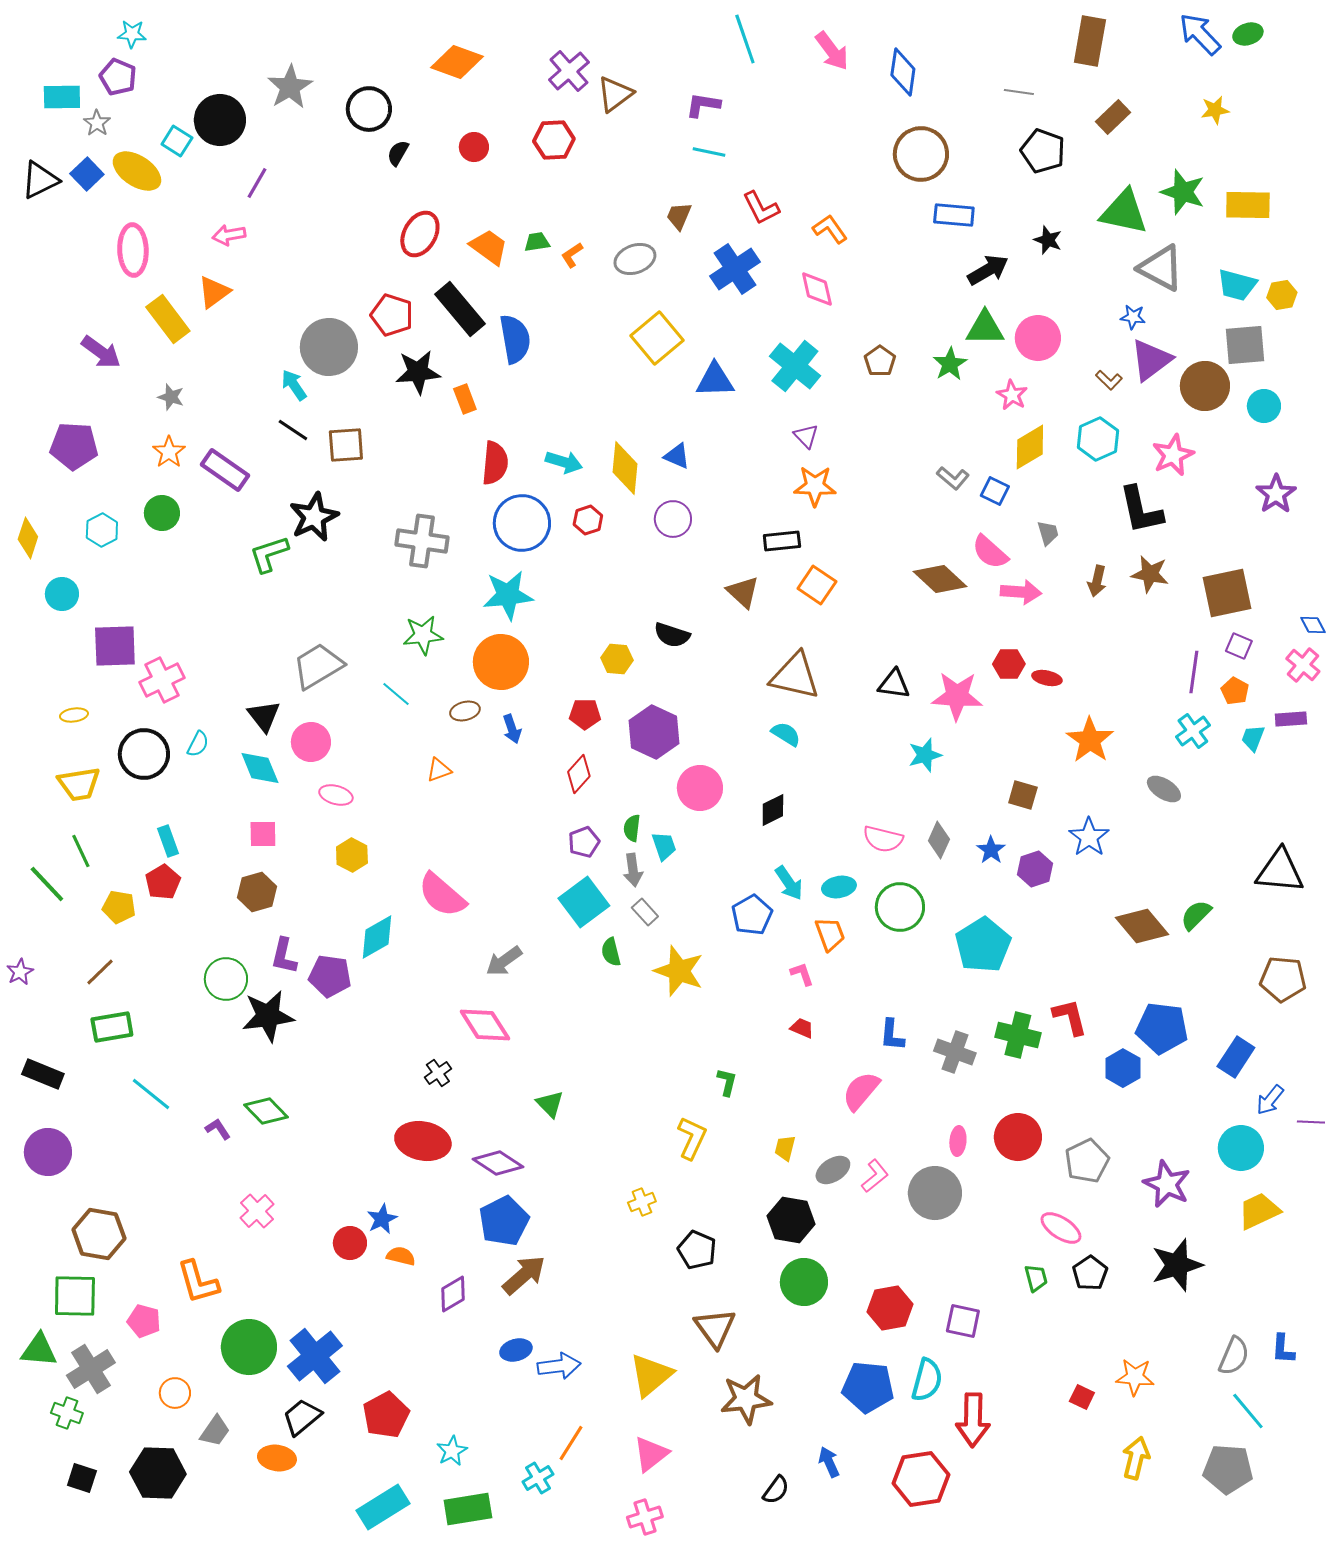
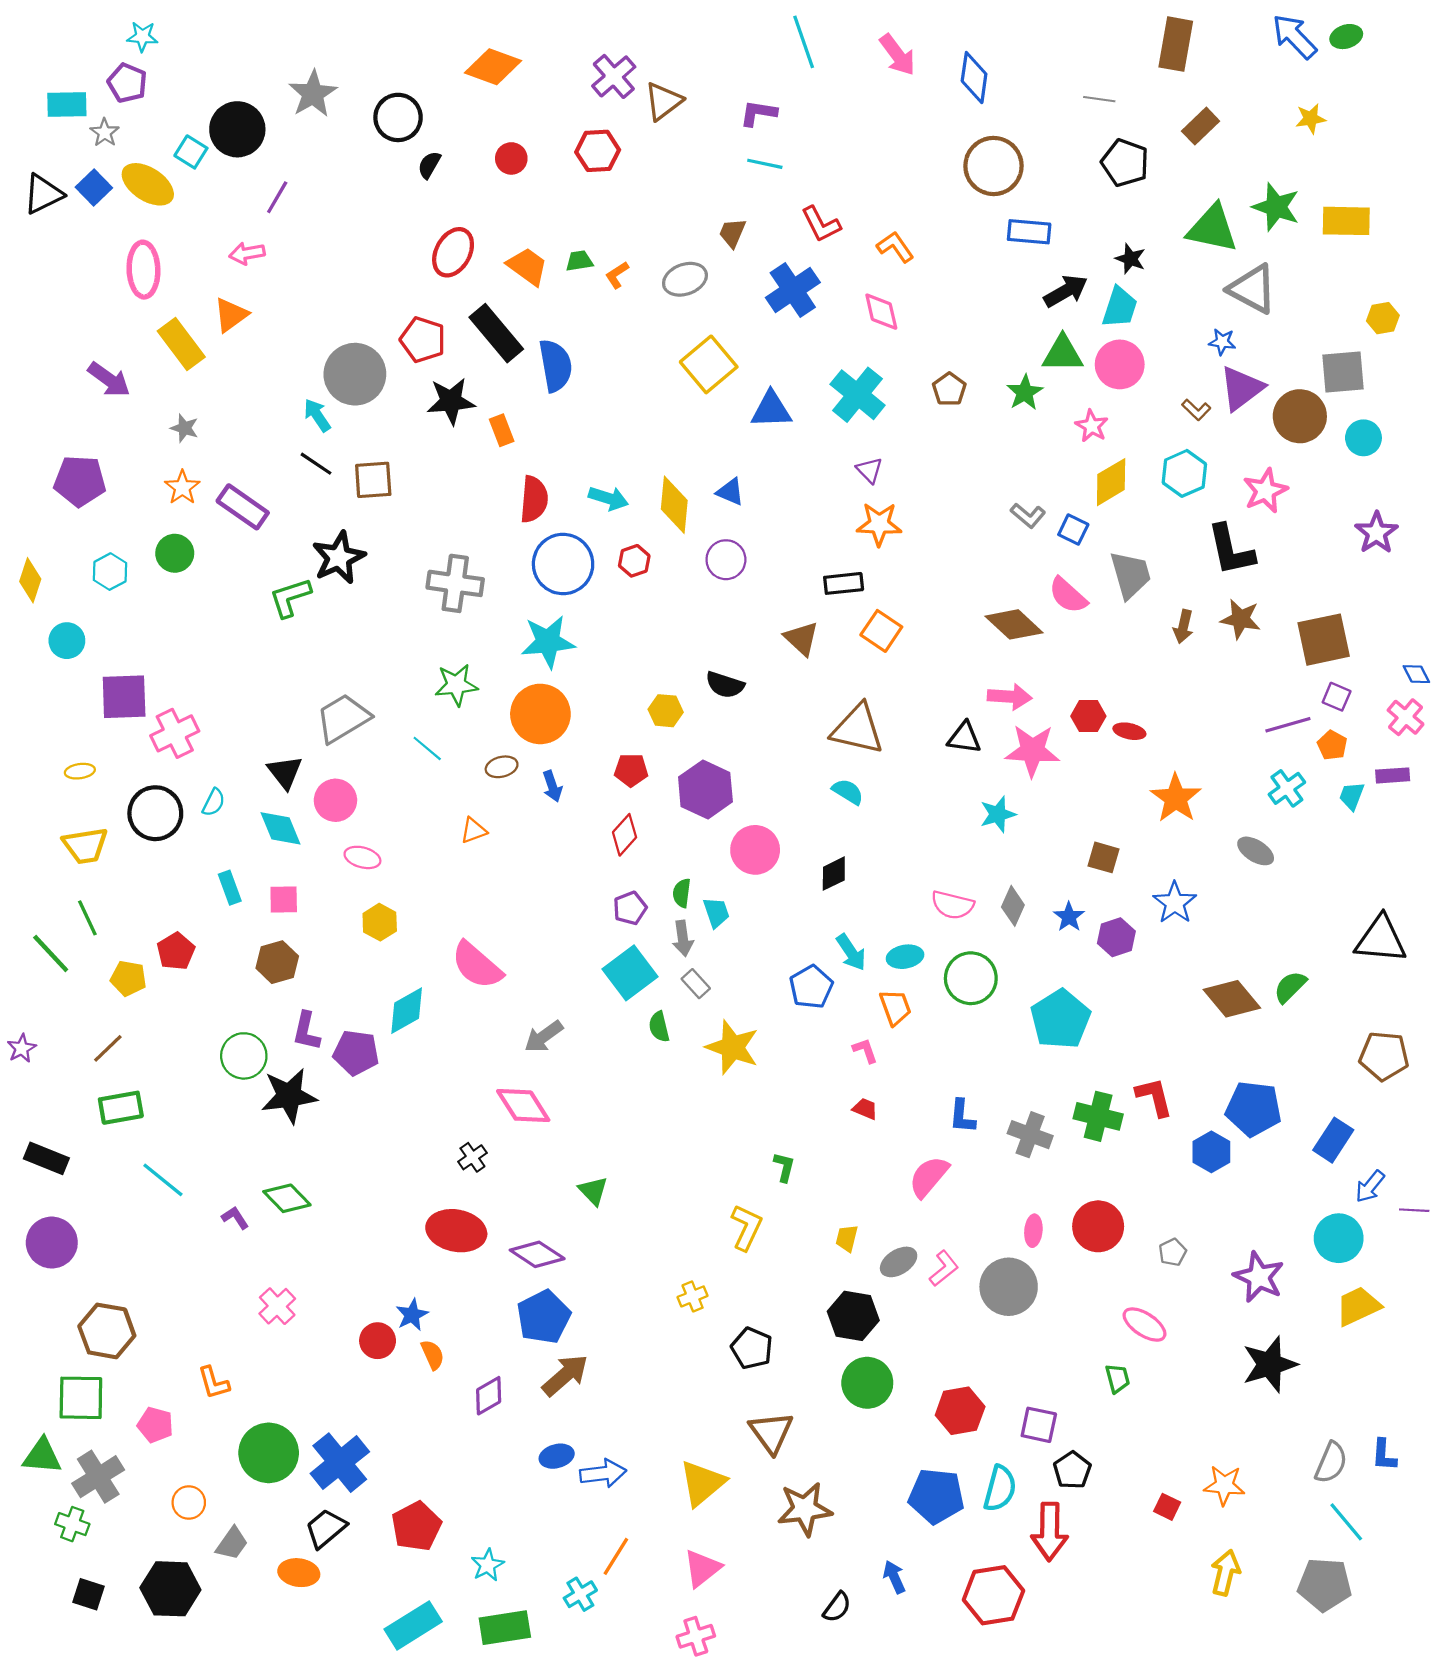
cyan trapezoid: (1237, 285) -> (1120, 307), moved, turned -87
gray trapezoid: (1048, 533) -> (1130, 575), size x1.8
pink arrow: (1021, 592) -> (1010, 697), moved
purple line: (1194, 672) -> (1288, 725), turned 66
cyan rectangle: (168, 841) -> (230, 888), moved
gray pentagon: (1087, 1161) -> (1173, 1252), size x0.6
orange semicircle: (401, 1256) -> (433, 1355), turned 52
black pentagon: (1090, 1273) -> (1072, 1470), moved
orange L-shape: (198, 1282) -> (214, 1383), size x0.7

